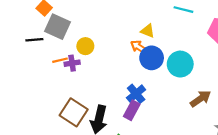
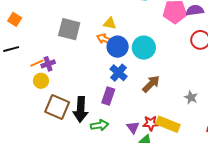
gray square: (58, 27) -> (69, 29), moved
yellow circle: (85, 46) -> (41, 81), moved
blue cross: (136, 94) -> (119, 73), moved
brown arrow: (200, 99) -> (151, 84), moved

